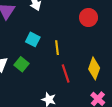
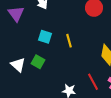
red line: (66, 73) -> (93, 82), moved

